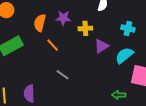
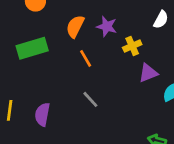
yellow cross: (85, 28) -> (132, 46), turned -32

